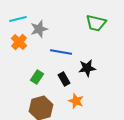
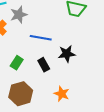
orange star: (76, 101) -> (62, 94), moved

